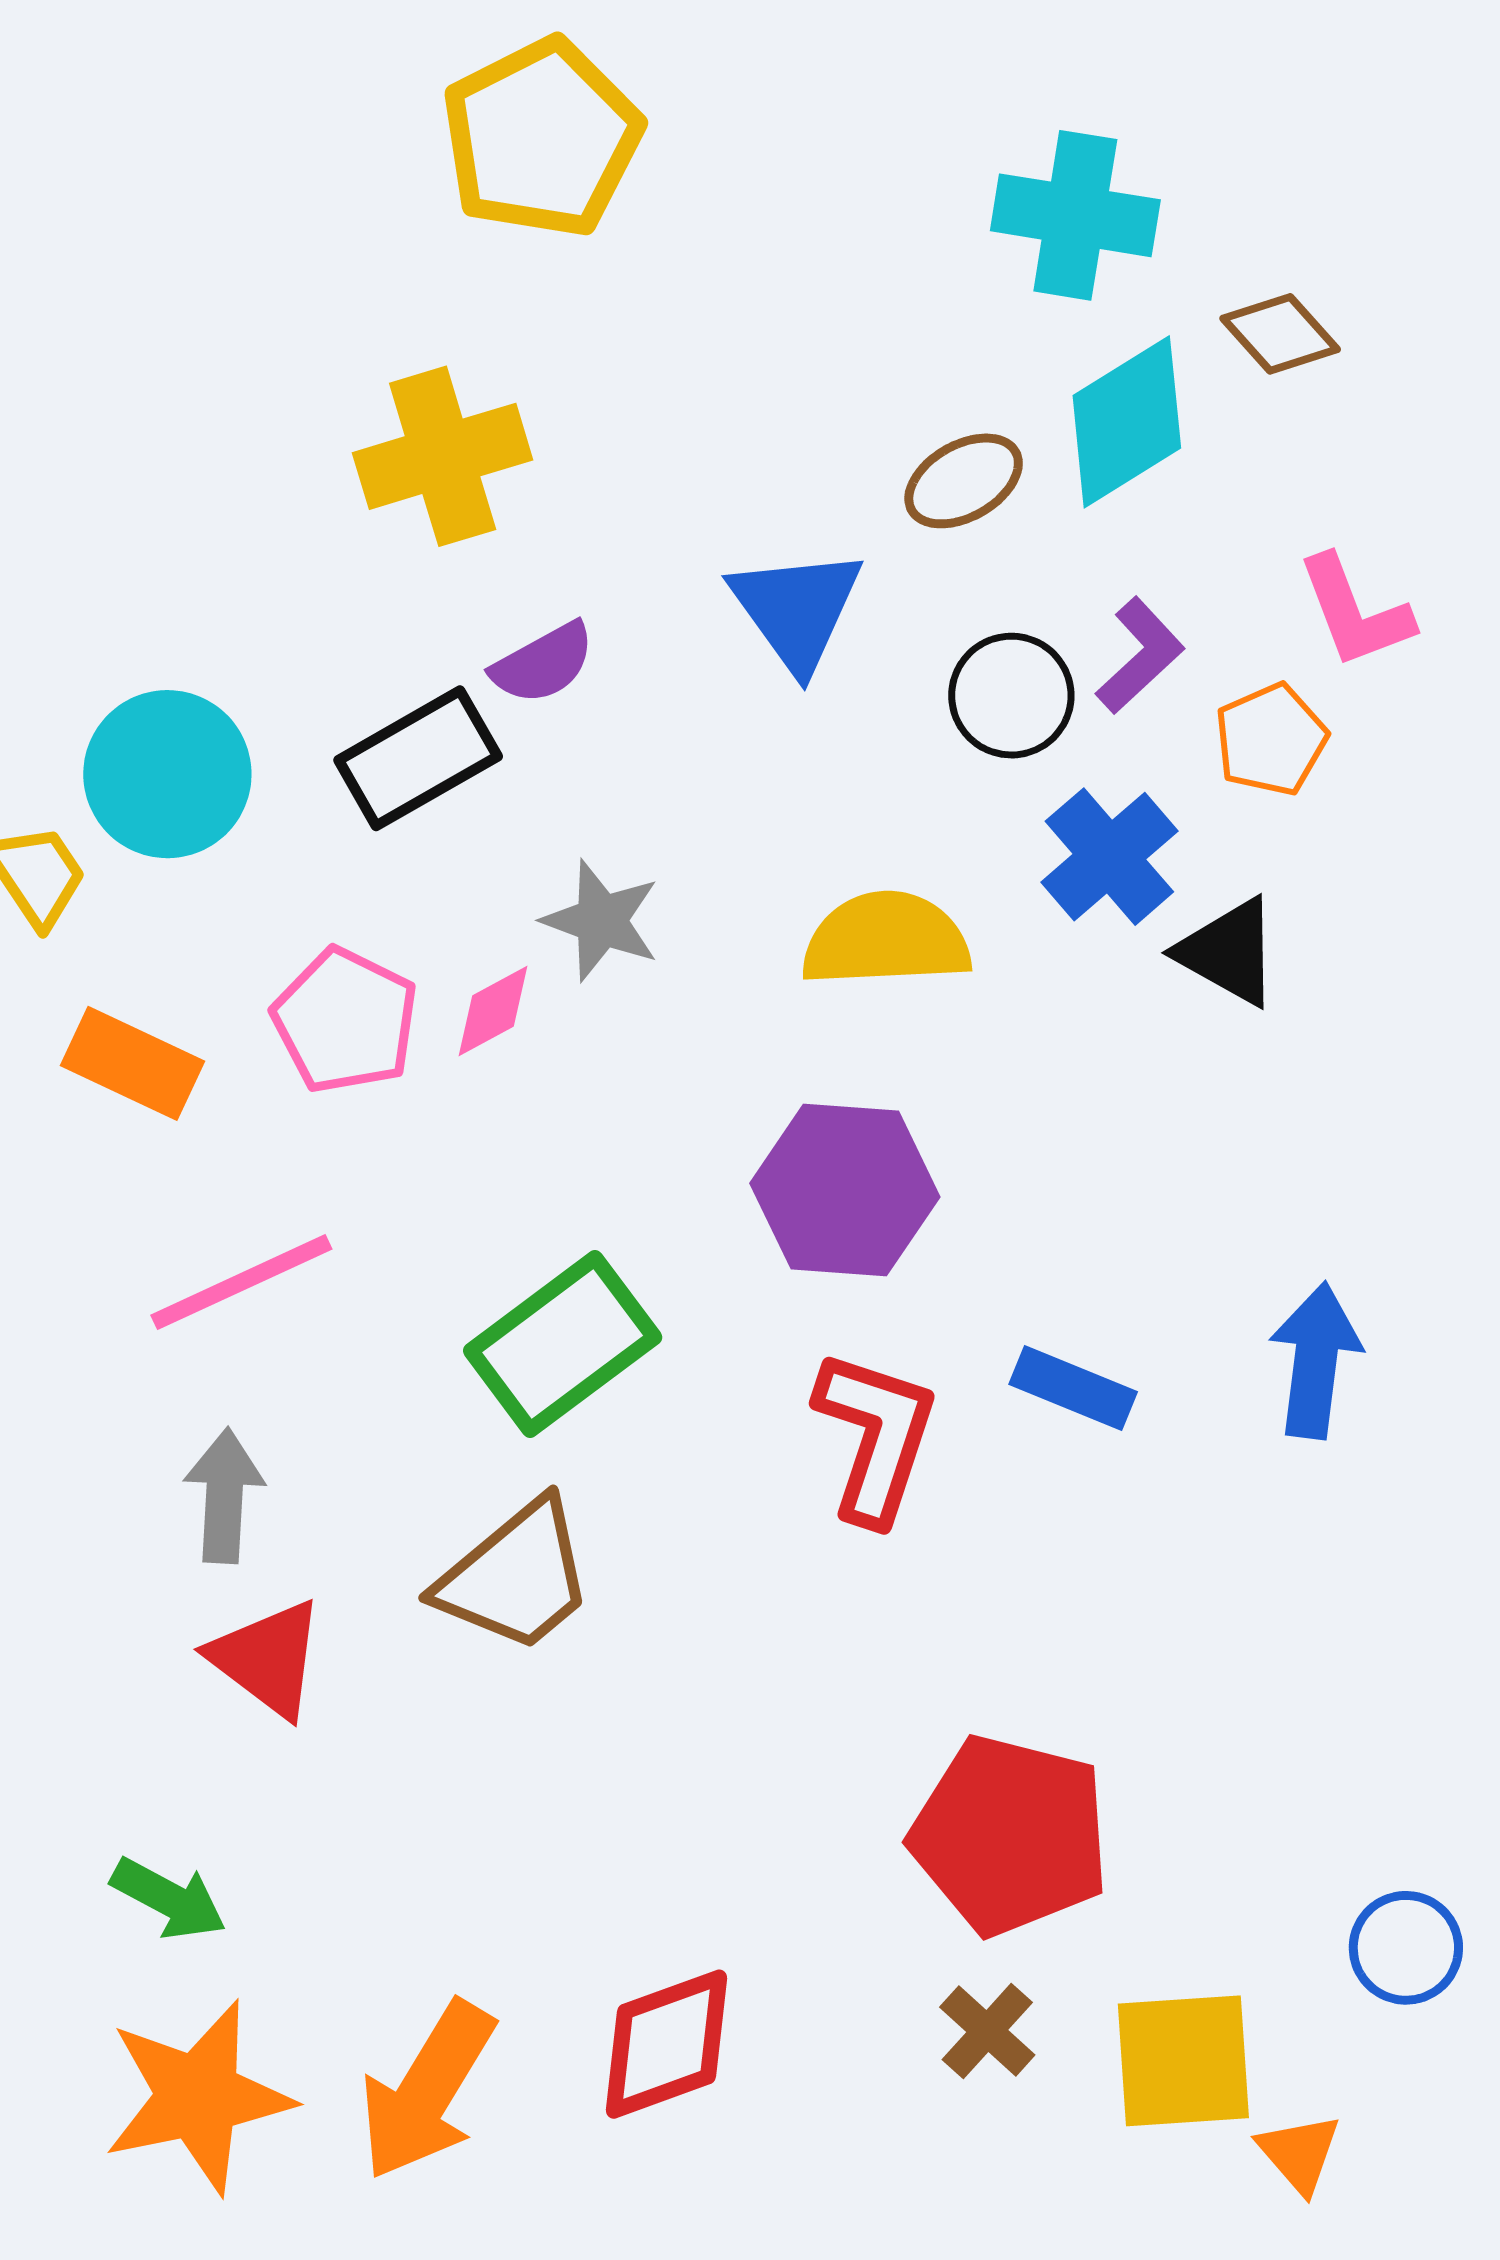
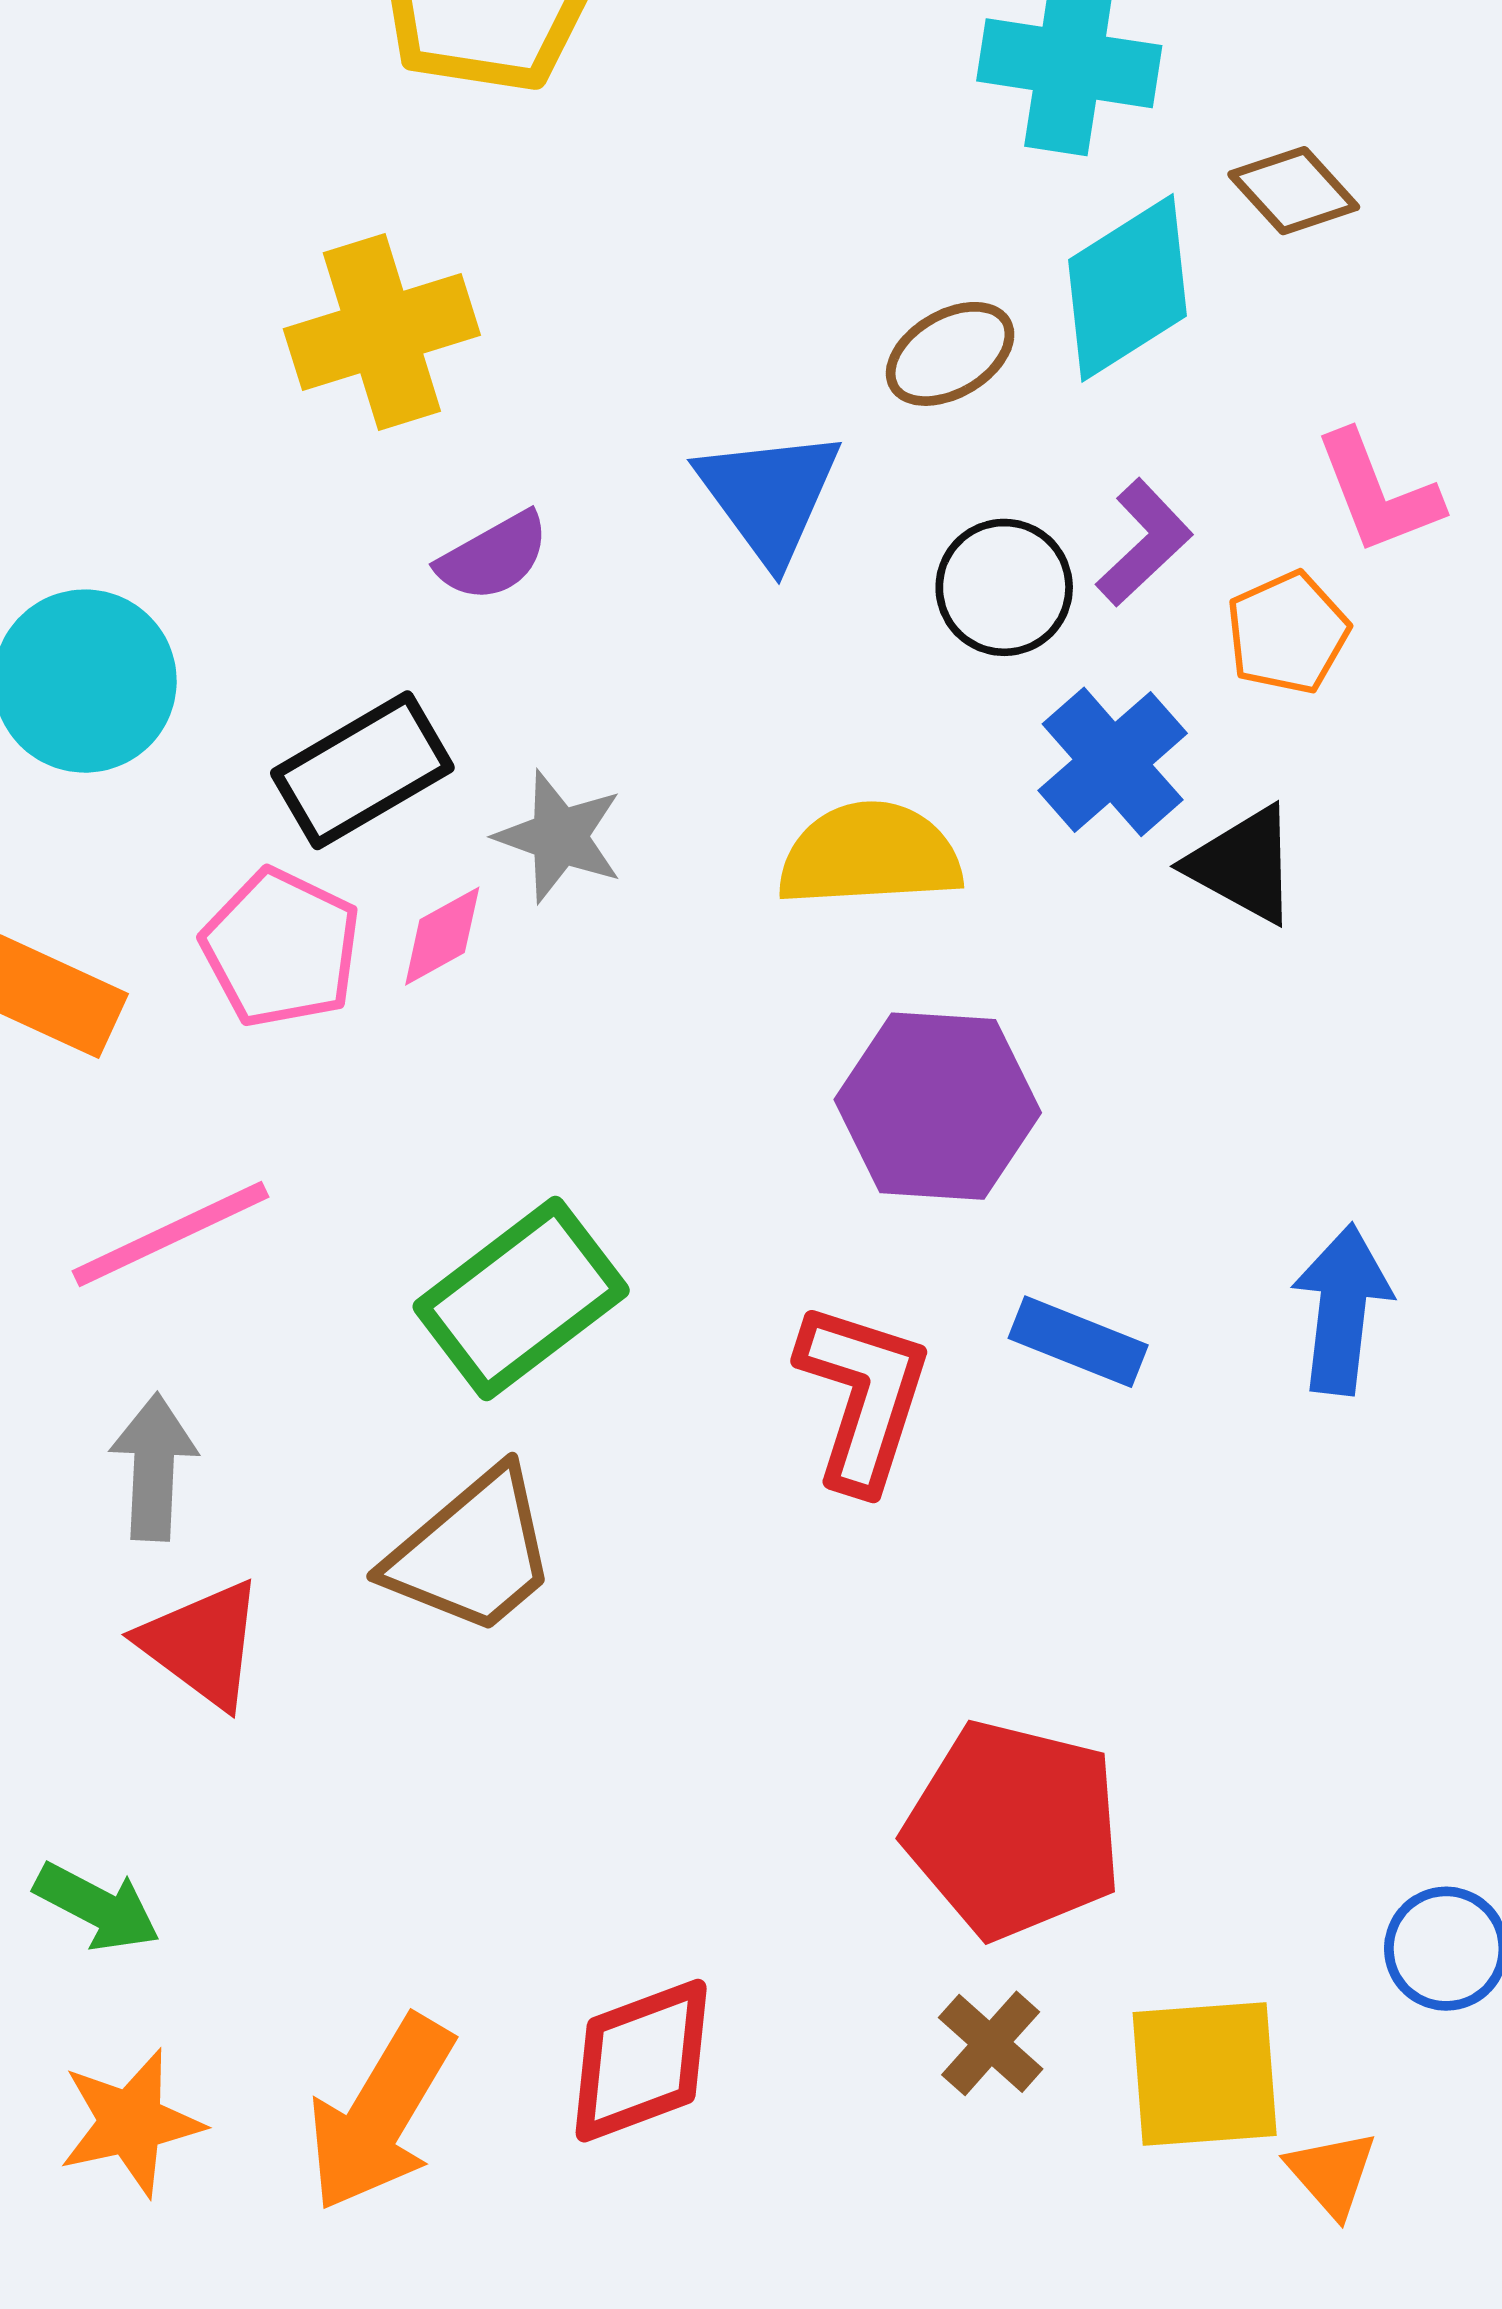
black rectangle: (418, 758) -> (362, 770), moved
purple hexagon: (845, 1190) -> (938, 1106), moved
orange star: (198, 2097) -> (131, 2123), size x0.7

